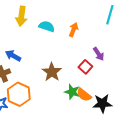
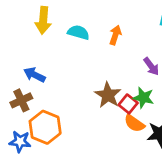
red square: (85, 67) -> (128, 104), moved
brown star: (52, 72) -> (108, 95), moved
green star: (72, 92) -> (143, 98), moved

